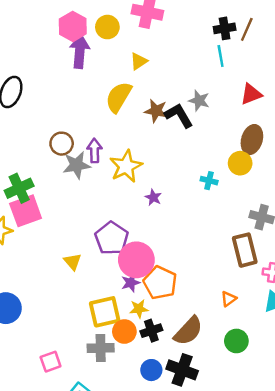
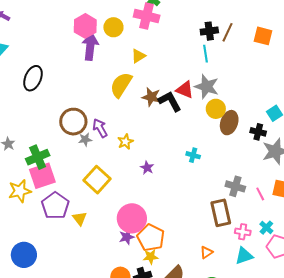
red triangle: (251, 94) -> (185, 90), moved, turned 42
gray star: (199, 101) -> (207, 87), moved, size x1.4
brown circle: (62, 144) -> (73, 122), size x1.4
purple arrow: (94, 151) -> (100, 128), turned -30
yellow circle: (240, 163) -> (216, 109), moved
gray star: (77, 165) -> (85, 139), size x0.6
yellow star: (126, 166) -> (126, 142), size x0.6
purple pentagon: (112, 238) -> (55, 206), moved
yellow star: (139, 309) -> (151, 257), moved
yellow square: (105, 312) -> (97, 180), moved, turned -36

